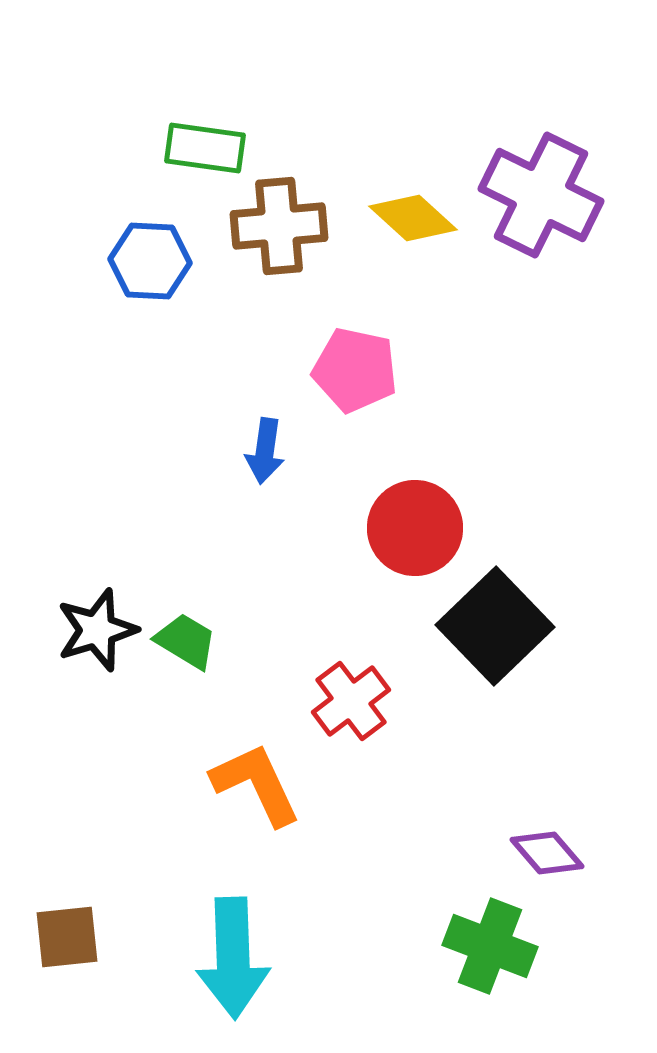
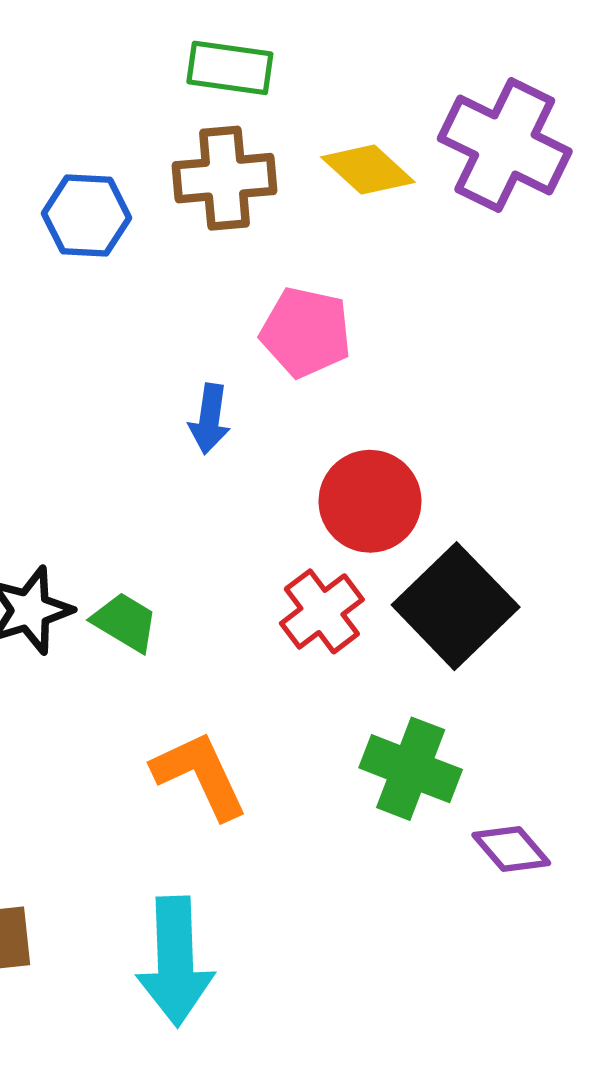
green rectangle: (205, 148) -> (230, 68), moved
red cross: (351, 701) -> (322, 611), moved
green cross: (490, 946) -> (411, 769), moved

